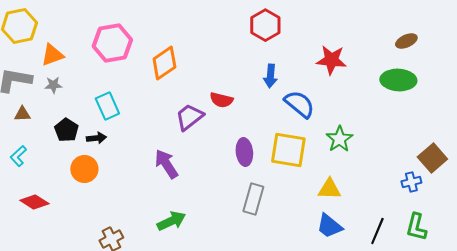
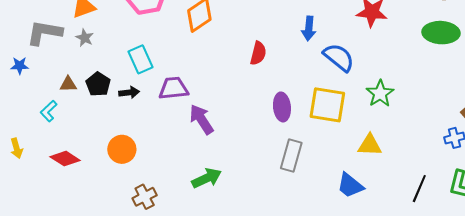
gray star: (53, 85) -> (85, 38), turned 30
red semicircle: (221, 100) -> (258, 53), turned -90
brown triangle: (22, 114) -> (68, 84), moved
purple trapezoid: (189, 117) -> (174, 88), moved, turned 32
orange circle: (84, 169) -> (122, 149), moved
blue trapezoid: (329, 226) -> (350, 185), moved

